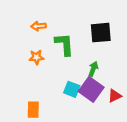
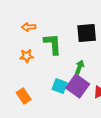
orange rectangle: (33, 110) -> (24, 96), moved, turned -35

